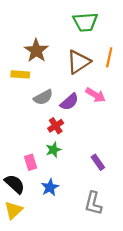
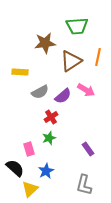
brown star: (36, 51) -> (45, 43), moved, turned 30
yellow triangle: (13, 210) -> (30, 189), moved

